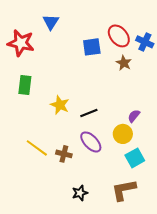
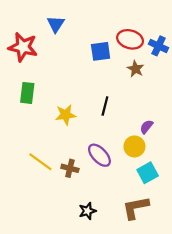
red ellipse: (119, 36) -> (130, 39), turned -35
yellow star: (60, 105) -> (66, 115), turned -30
black line: (89, 113) -> (105, 106), moved, turned -54

